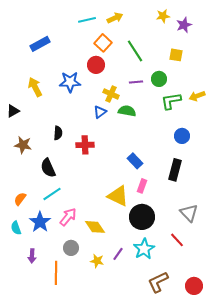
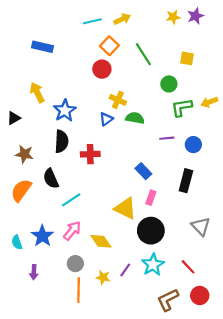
purple star: (184, 25) -> (195, 16), moved
blue rectangle: (40, 44) -> (42, 47), turned 42
blue star: (70, 82) -> (65, 111), moved, turned -30
purple line: (136, 82) -> (167, 138), moved
black semicircle: (58, 133) -> (62, 141), size x1.5
cyan line: (52, 194) -> (71, 200), moved
orange semicircle: (20, 199) -> (21, 190), moved, size x1.6
red line: (177, 240) -> (188, 267), moved
orange line: (56, 273) -> (79, 290), moved
red circle: (194, 286) -> (200, 295), moved

